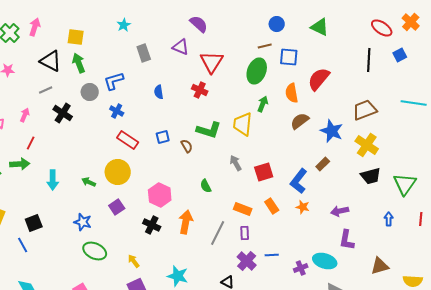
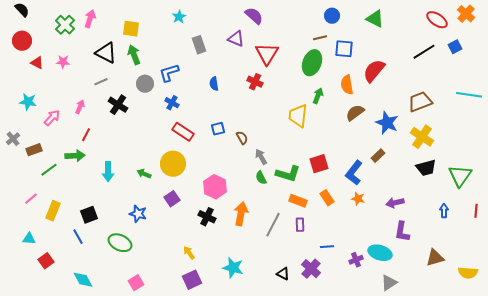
black line: (369, 60) -> (424, 52), turned 55
green L-shape: (209, 130) -> (288, 174), moved
gray arrow: (236, 163) -> (261, 157), moved
green ellipse: (95, 251) -> (120, 243), moved
purple cross: (247, 261) -> (311, 269), moved

